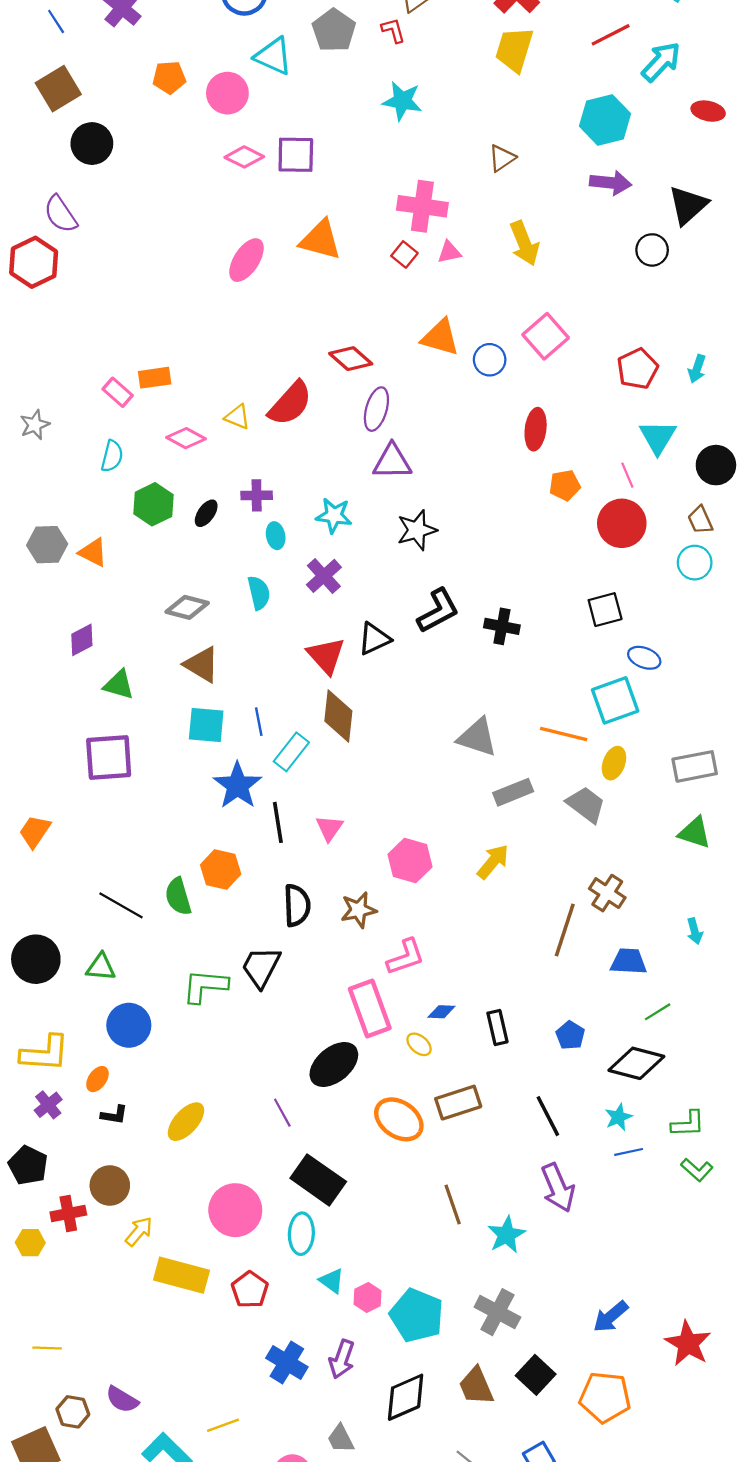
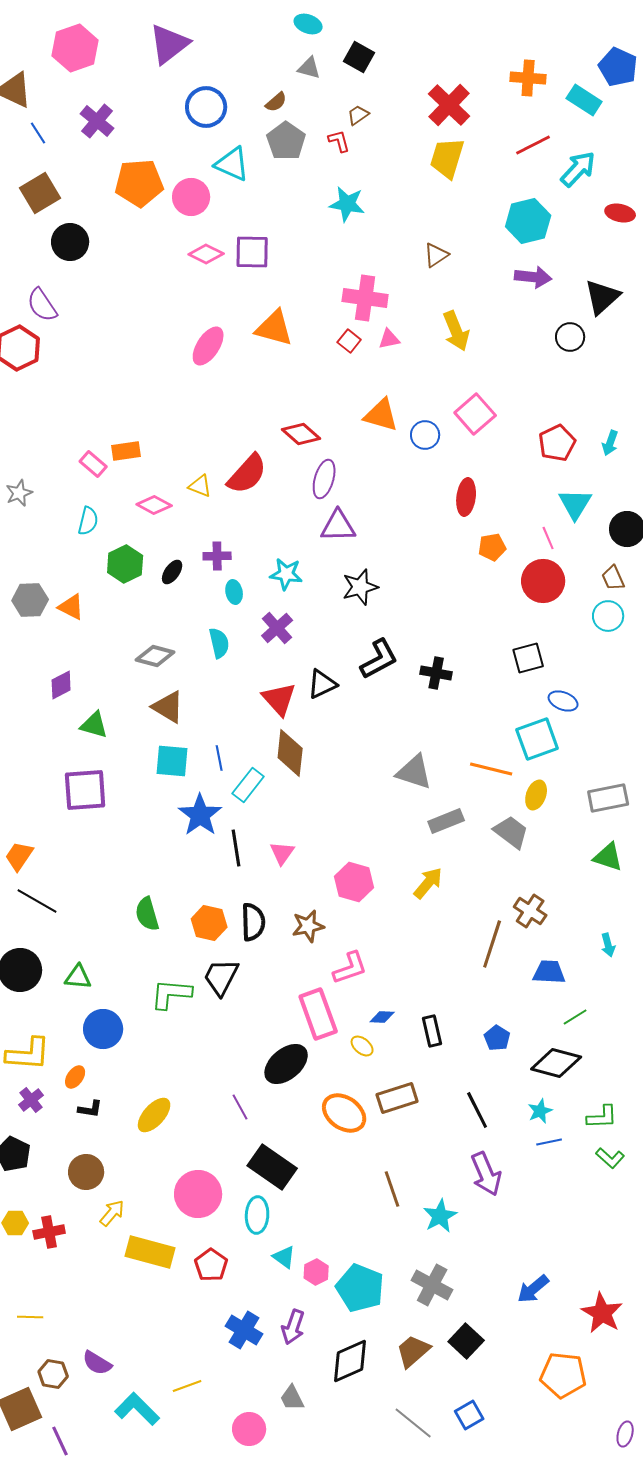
orange pentagon: (169, 77) -> (139, 183), size x1.6
orange hexagon: (221, 870) -> (209, 923), moved
black line: (121, 905) -> (37, 901), moved
red cross: (68, 1214) -> (49, 1232), moved
brown trapezoid: (476, 1386) -> (413, 1351), turned 72
orange pentagon: (605, 1397) -> (563, 1375), moved

